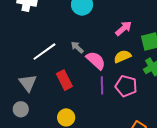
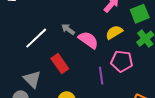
gray triangle: (28, 83) -> (32, 79), moved
purple line: (102, 85) -> (101, 76), moved

